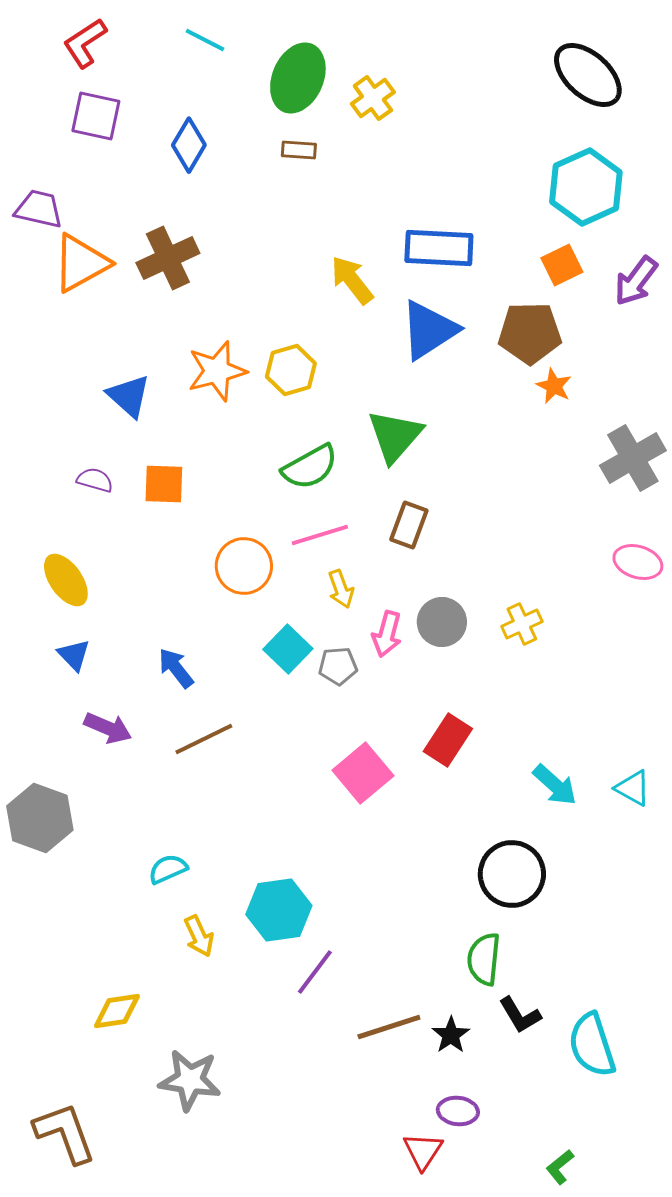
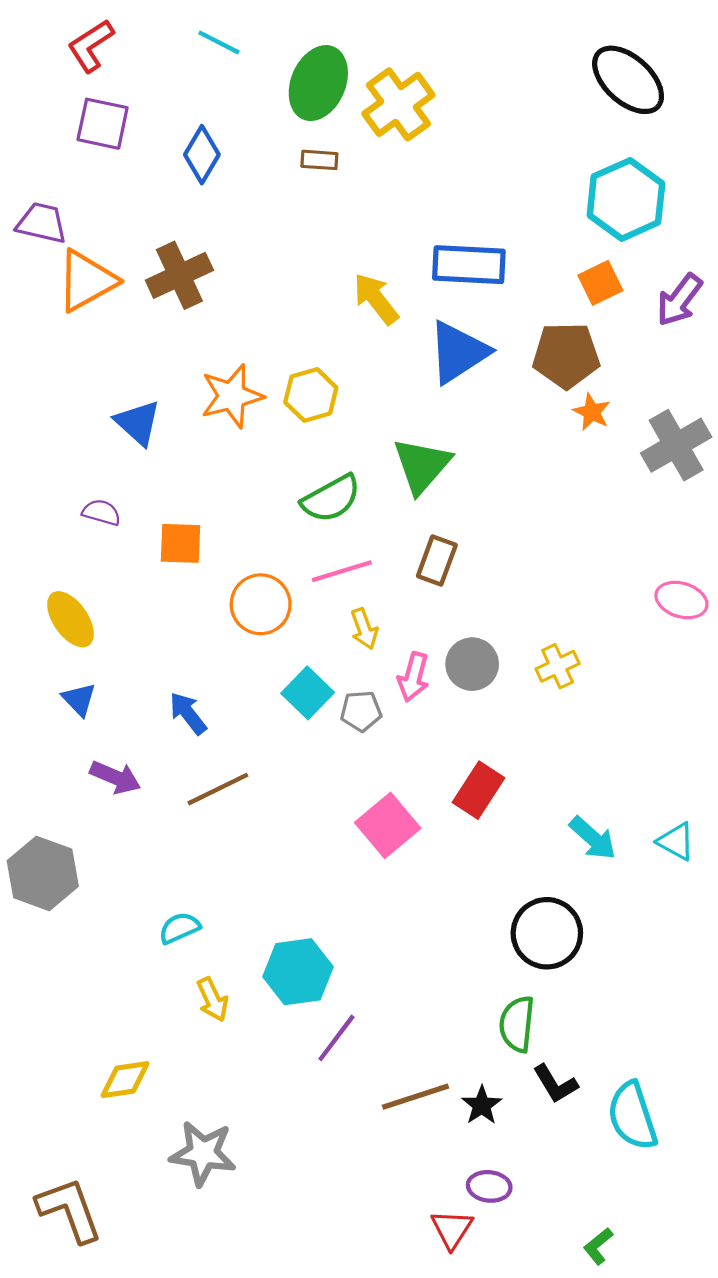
yellow cross: (373, 98) -> (398, 104), size x1.5
gray cross: (633, 458) -> (676, 445), moved
orange square: (164, 484) -> (181, 543), moved

